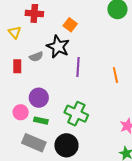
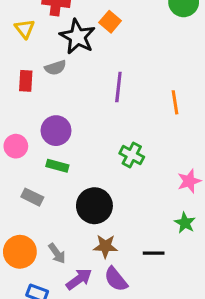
black star: (58, 47) -> (77, 37), moved
pink circle: (21, 112) -> (16, 146), moved
green cross: (76, 114) -> (132, 155), moved, size x0.7
gray rectangle: (34, 143) -> (32, 197), moved, size x0.6

